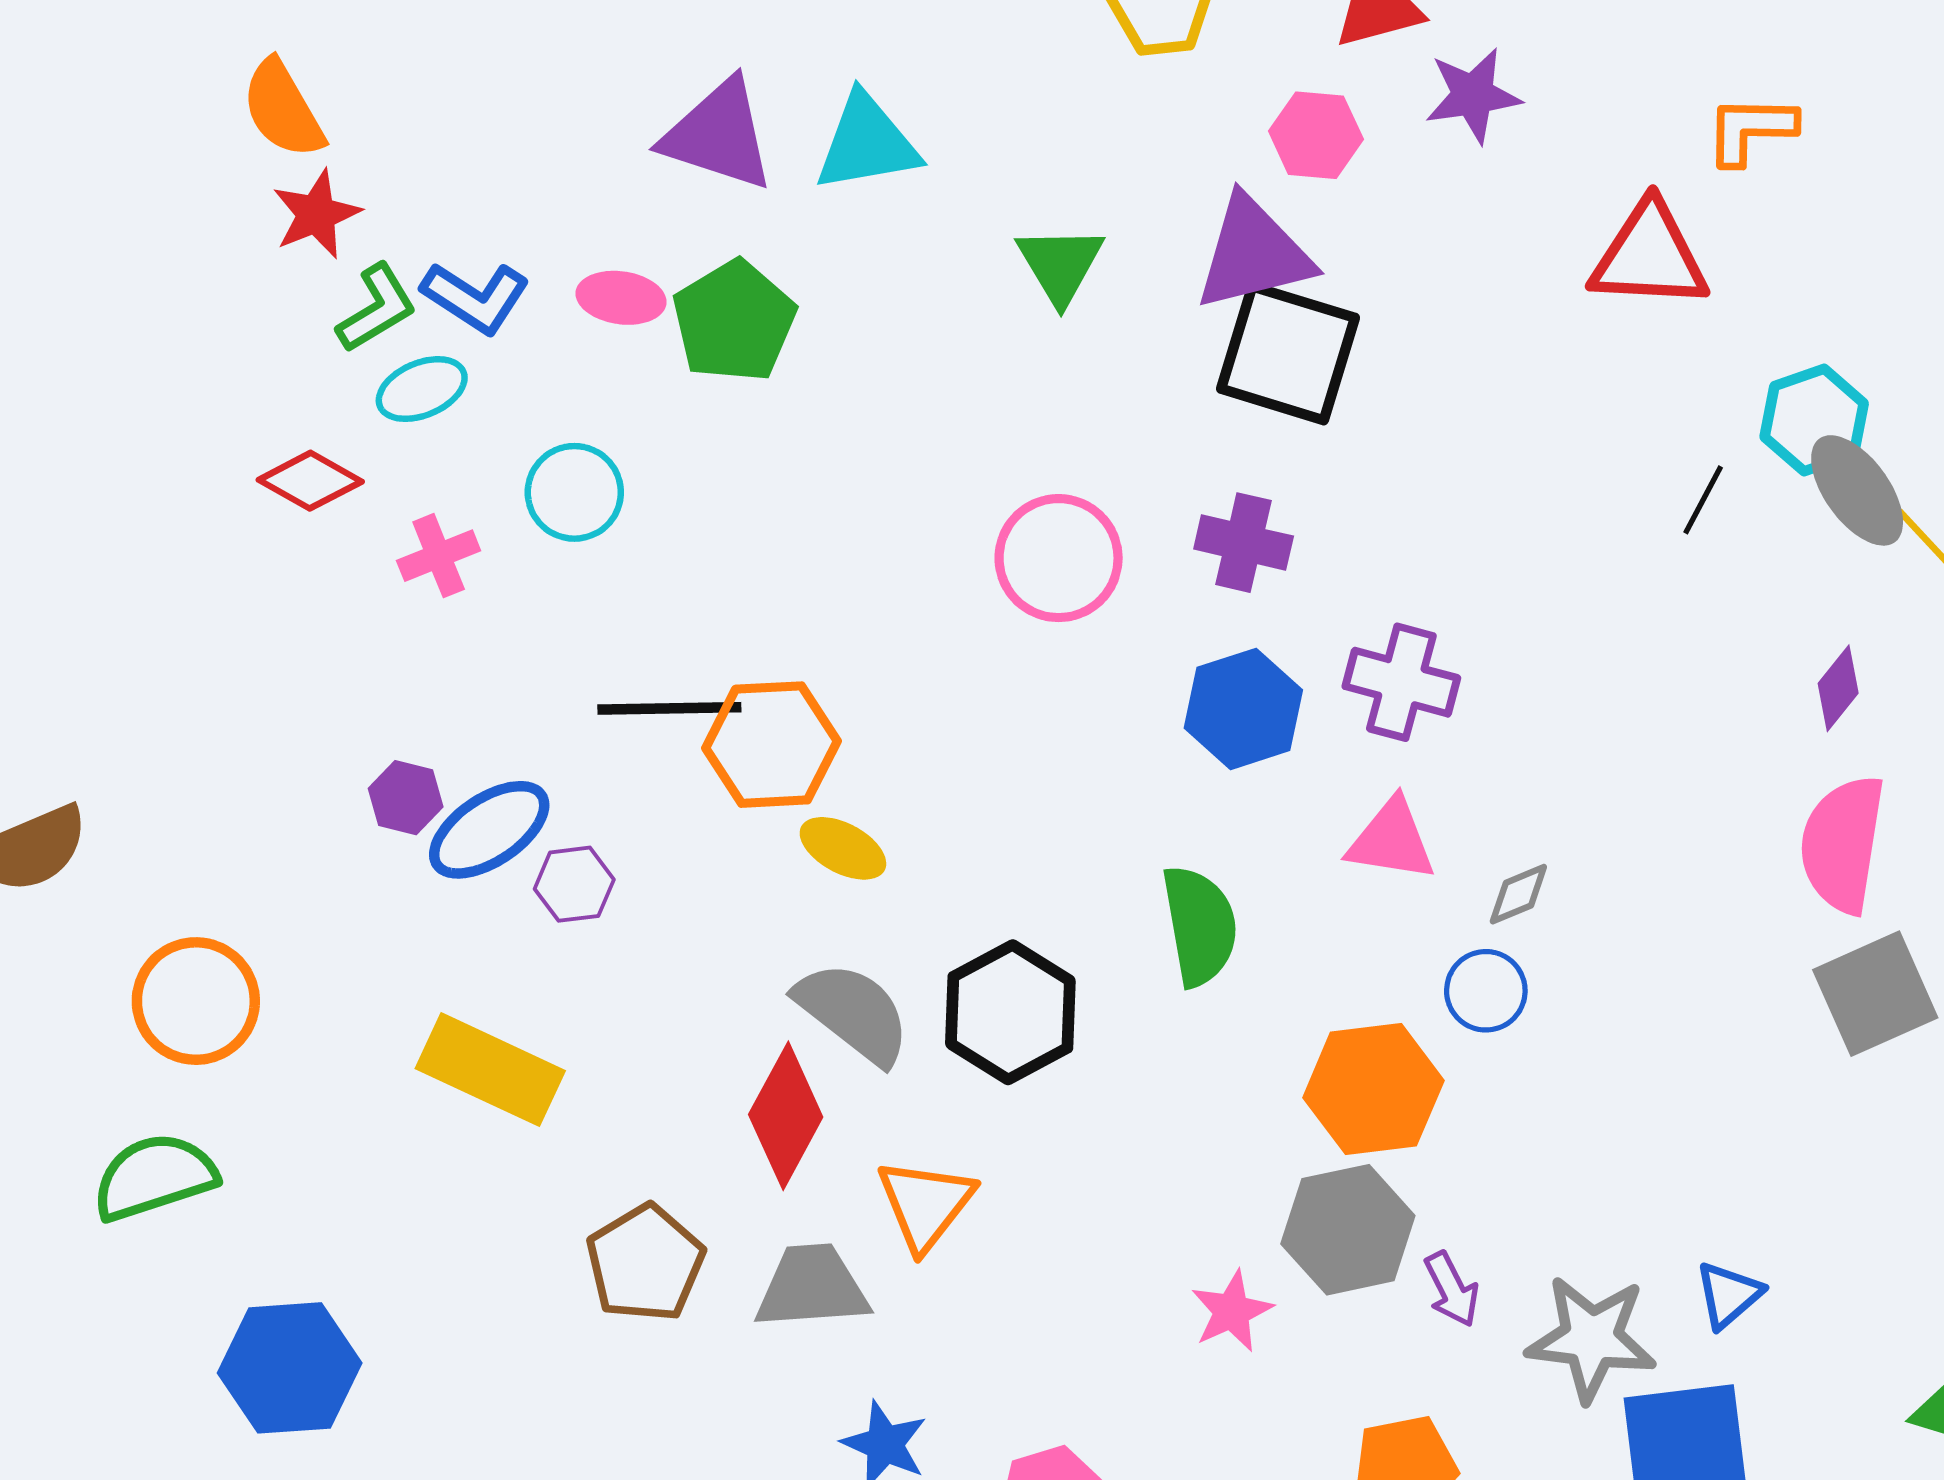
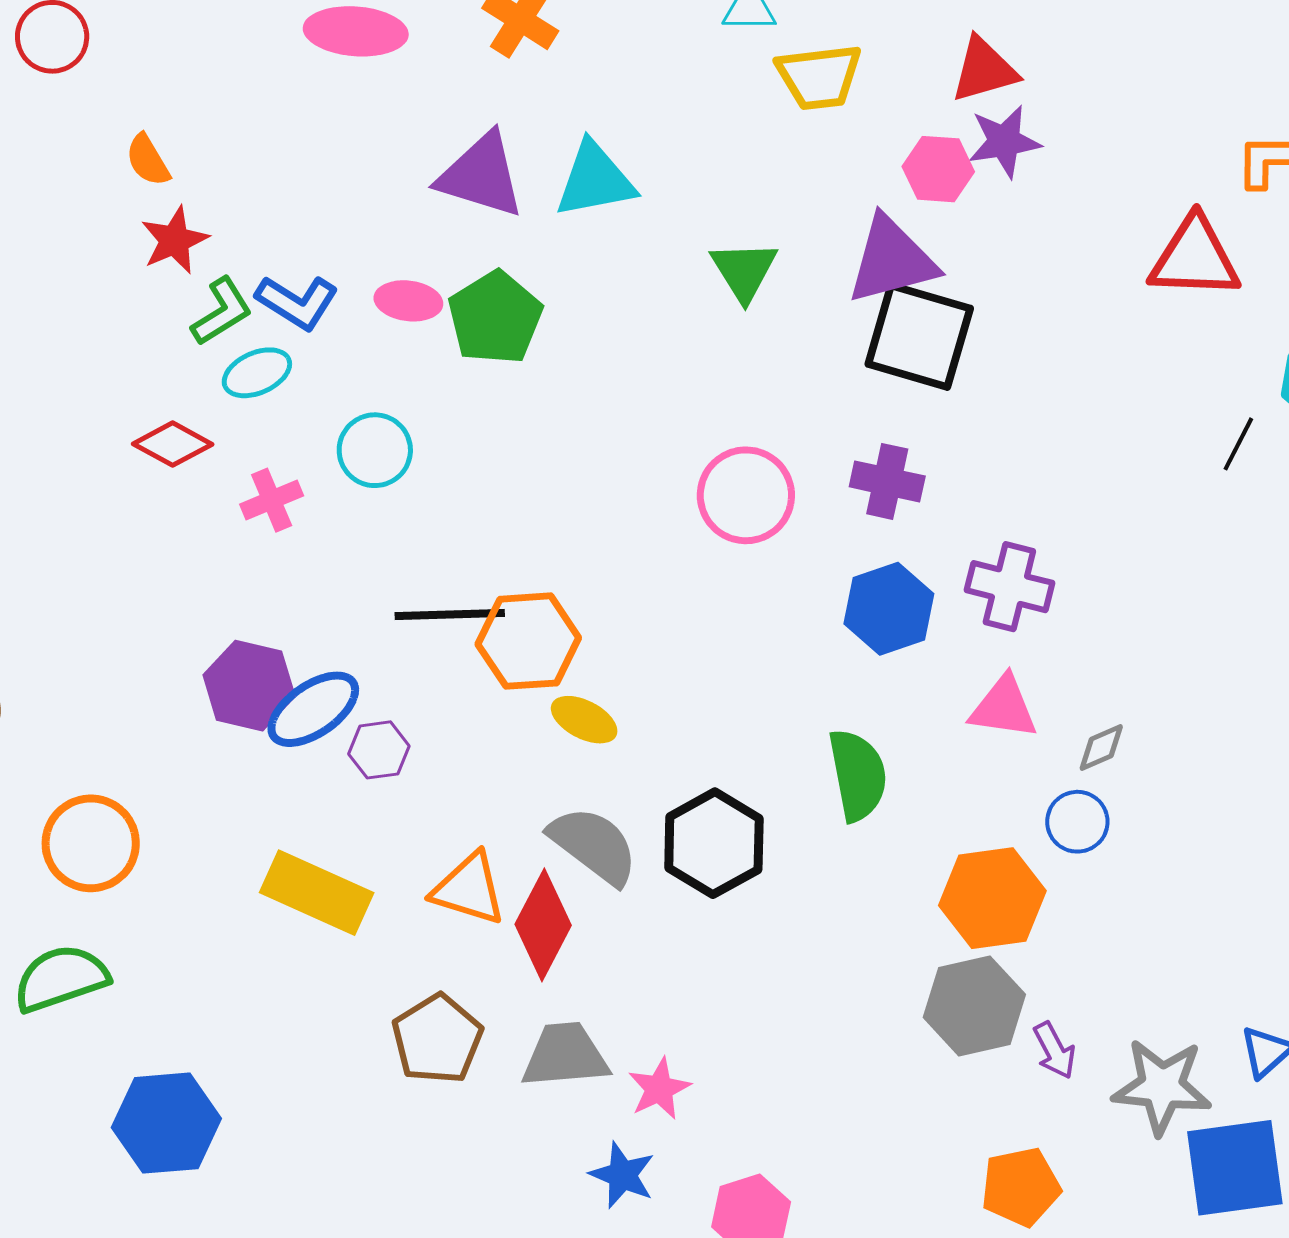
purple star: (1473, 95) -> (1004, 141), moved
orange semicircle: (283, 109) -> (148, 160), size x0.7
purple hexagon: (406, 798) -> (249, 686), size x1.6
orange triangle: (926, 1204) -> (469, 889), moved, turned -50
pink star: (1232, 1311) -> (659, 1089), moved

